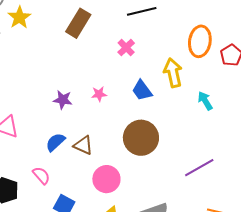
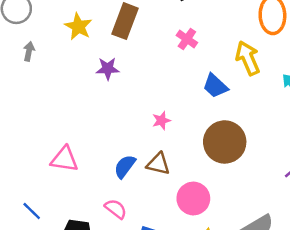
yellow star: (19, 17) -> (78, 27), moved
pink star: (99, 94) -> (161, 121), moved
purple star: (63, 100) -> (108, 69), moved

